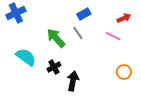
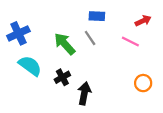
blue cross: (16, 13) -> (18, 33), moved
blue rectangle: (84, 14) -> (97, 16), turned 32

